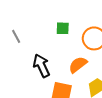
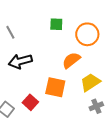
black arrow: (41, 66) -> (20, 61), moved, turned -80

